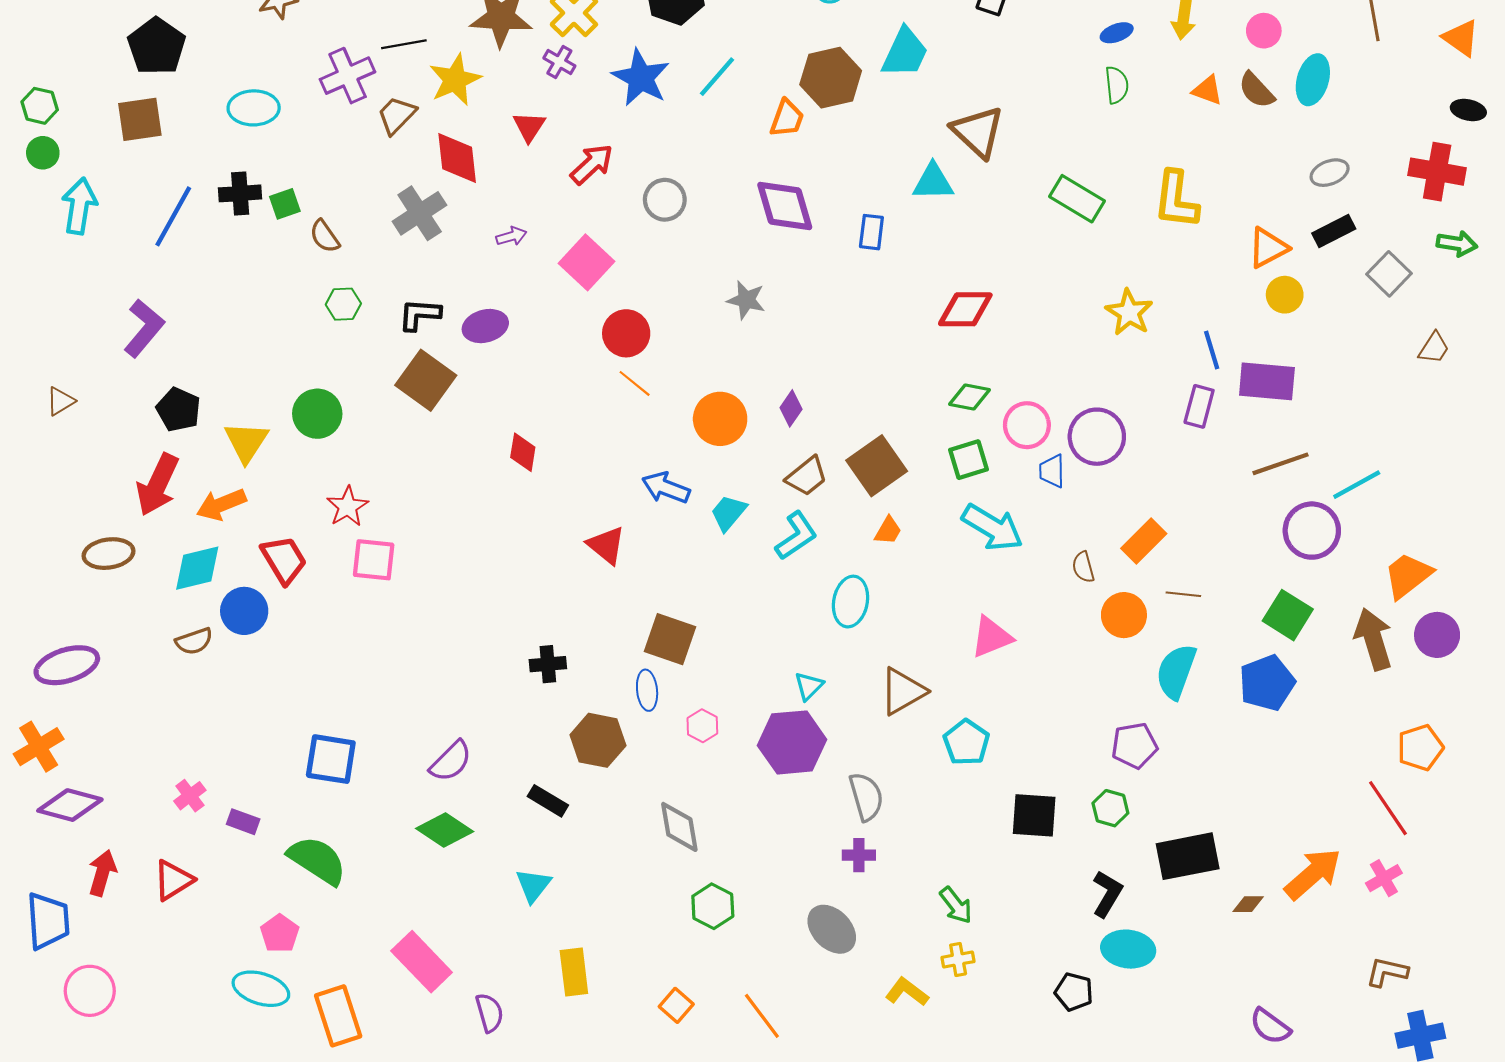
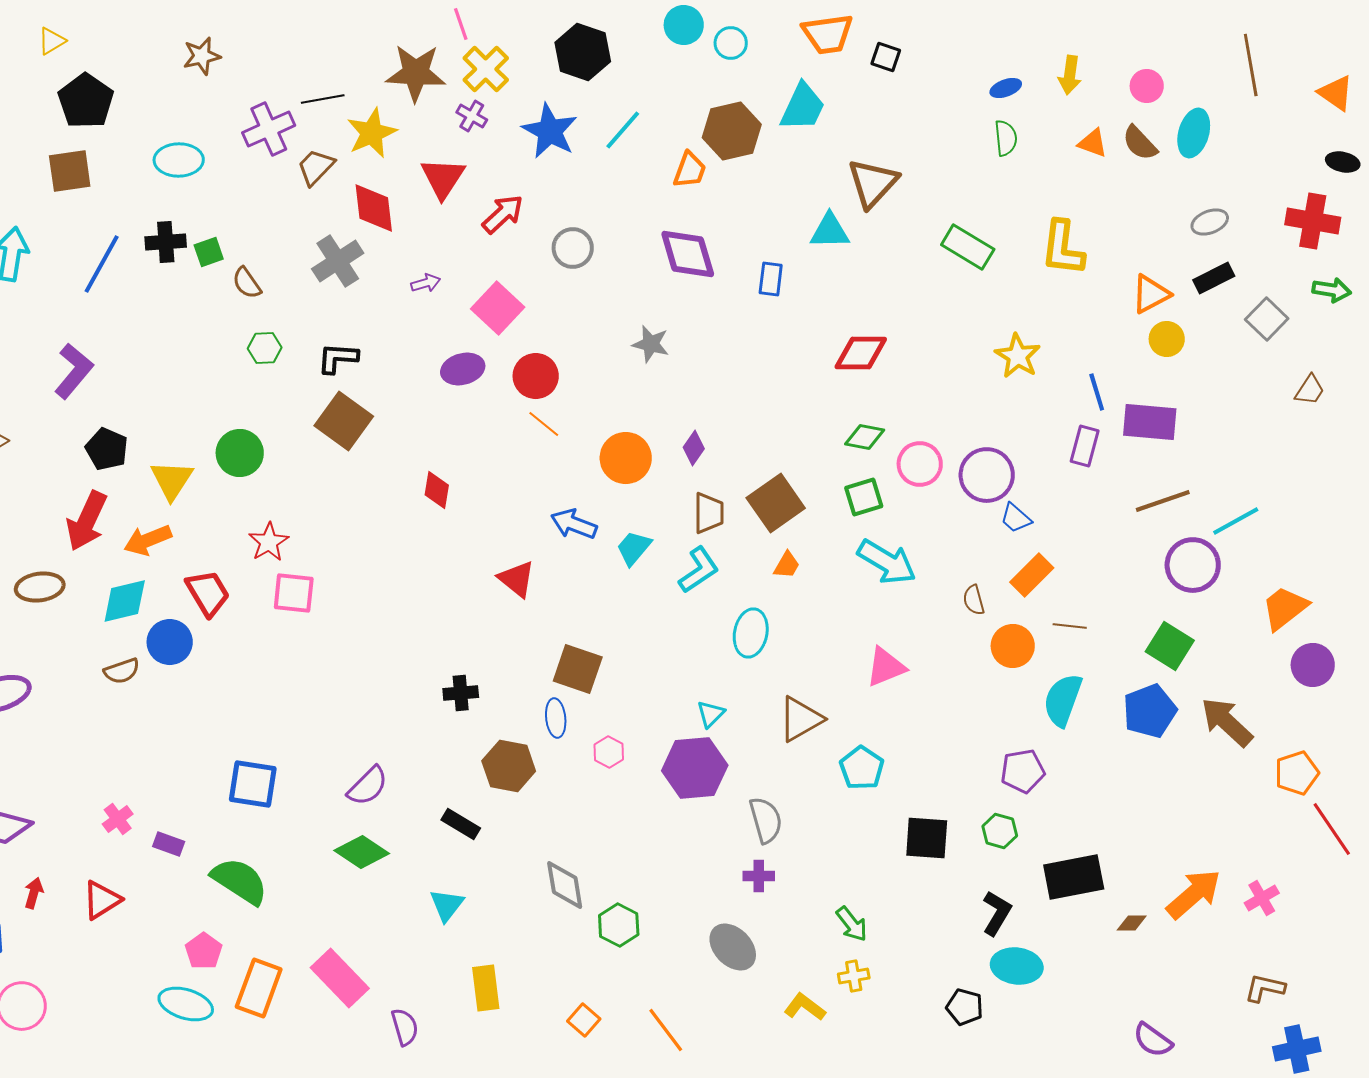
red triangle: (529, 127) -> (443, 178), size x1.4
brown triangle: (978, 132) -> (873, 183), turned 30
purple ellipse: (485, 326) -> (463, 369), moved
blue trapezoid: (1052, 471) -> (1016, 518), moved, turned -48
brown trapezoid: (807, 476) -> (709, 513), turned -51
brown arrow: (1373, 639) -> (1227, 722), moved, turned -30
red line: (1388, 808) -> (1332, 829), moved
gray diamond: (679, 827) -> (565, 885), moved
red arrow: (102, 873) -> (34, 893), size x0.7
orange rectangle: (338, 1016) -> (259, 988), moved, turned 38

